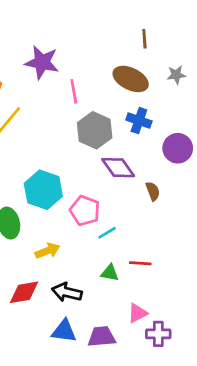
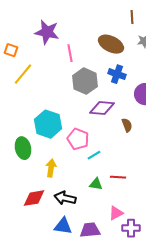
brown line: (144, 39) -> (132, 17), moved
purple diamond: (118, 168) -> (102, 108), turned -50
yellow arrow: (47, 251) -> (51, 168), turned -60

